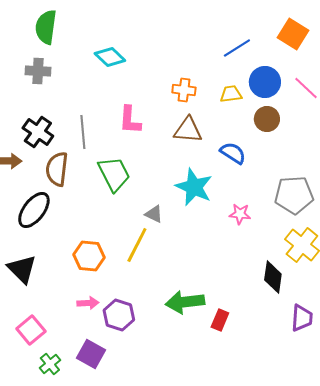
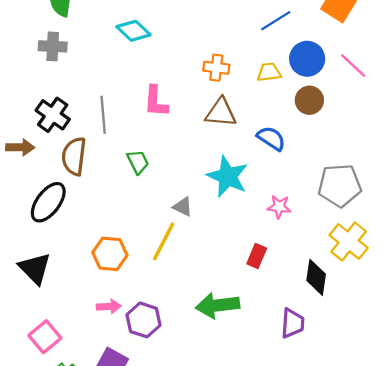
green trapezoid: (114, 174) -> (138, 162), size x0.6
purple trapezoid: (302, 318) -> (293, 323), moved
red rectangle: (220, 320) -> (257, 256), moved

